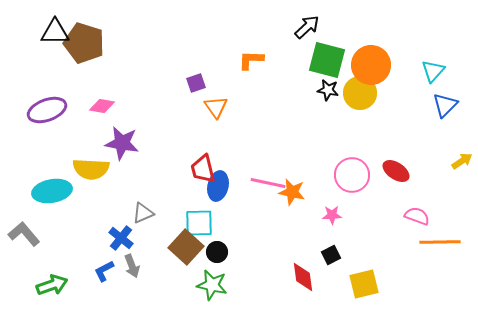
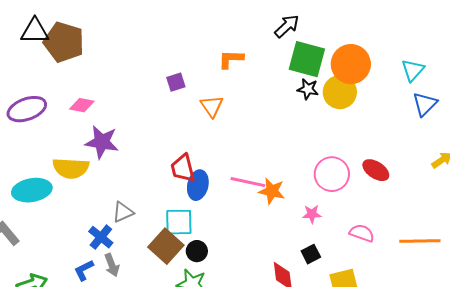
orange triangle: (216, 107) -> (212, 106), moved
pink semicircle: (417, 216) -> (362, 233), moved

